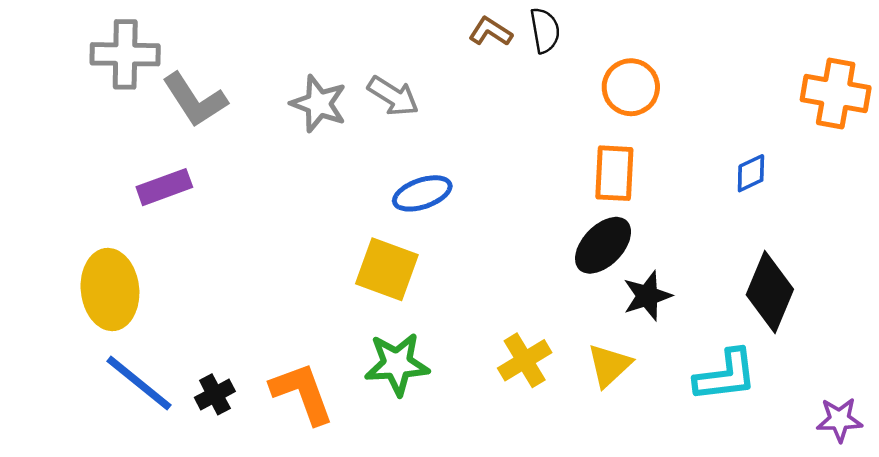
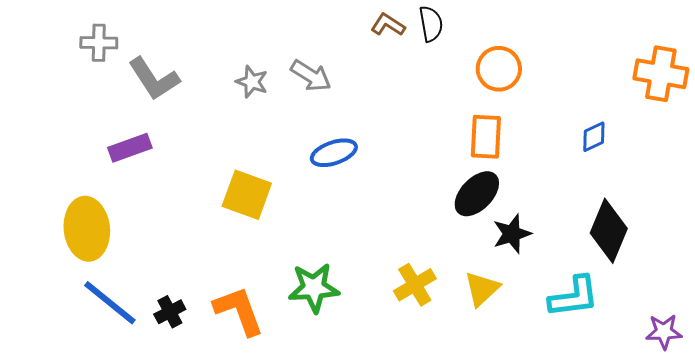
gray cross: (125, 54) -> (99, 43), size x0.7
gray star: (319, 104) -> (252, 82), size x0.7
yellow square: (387, 269) -> (247, 195), moved

